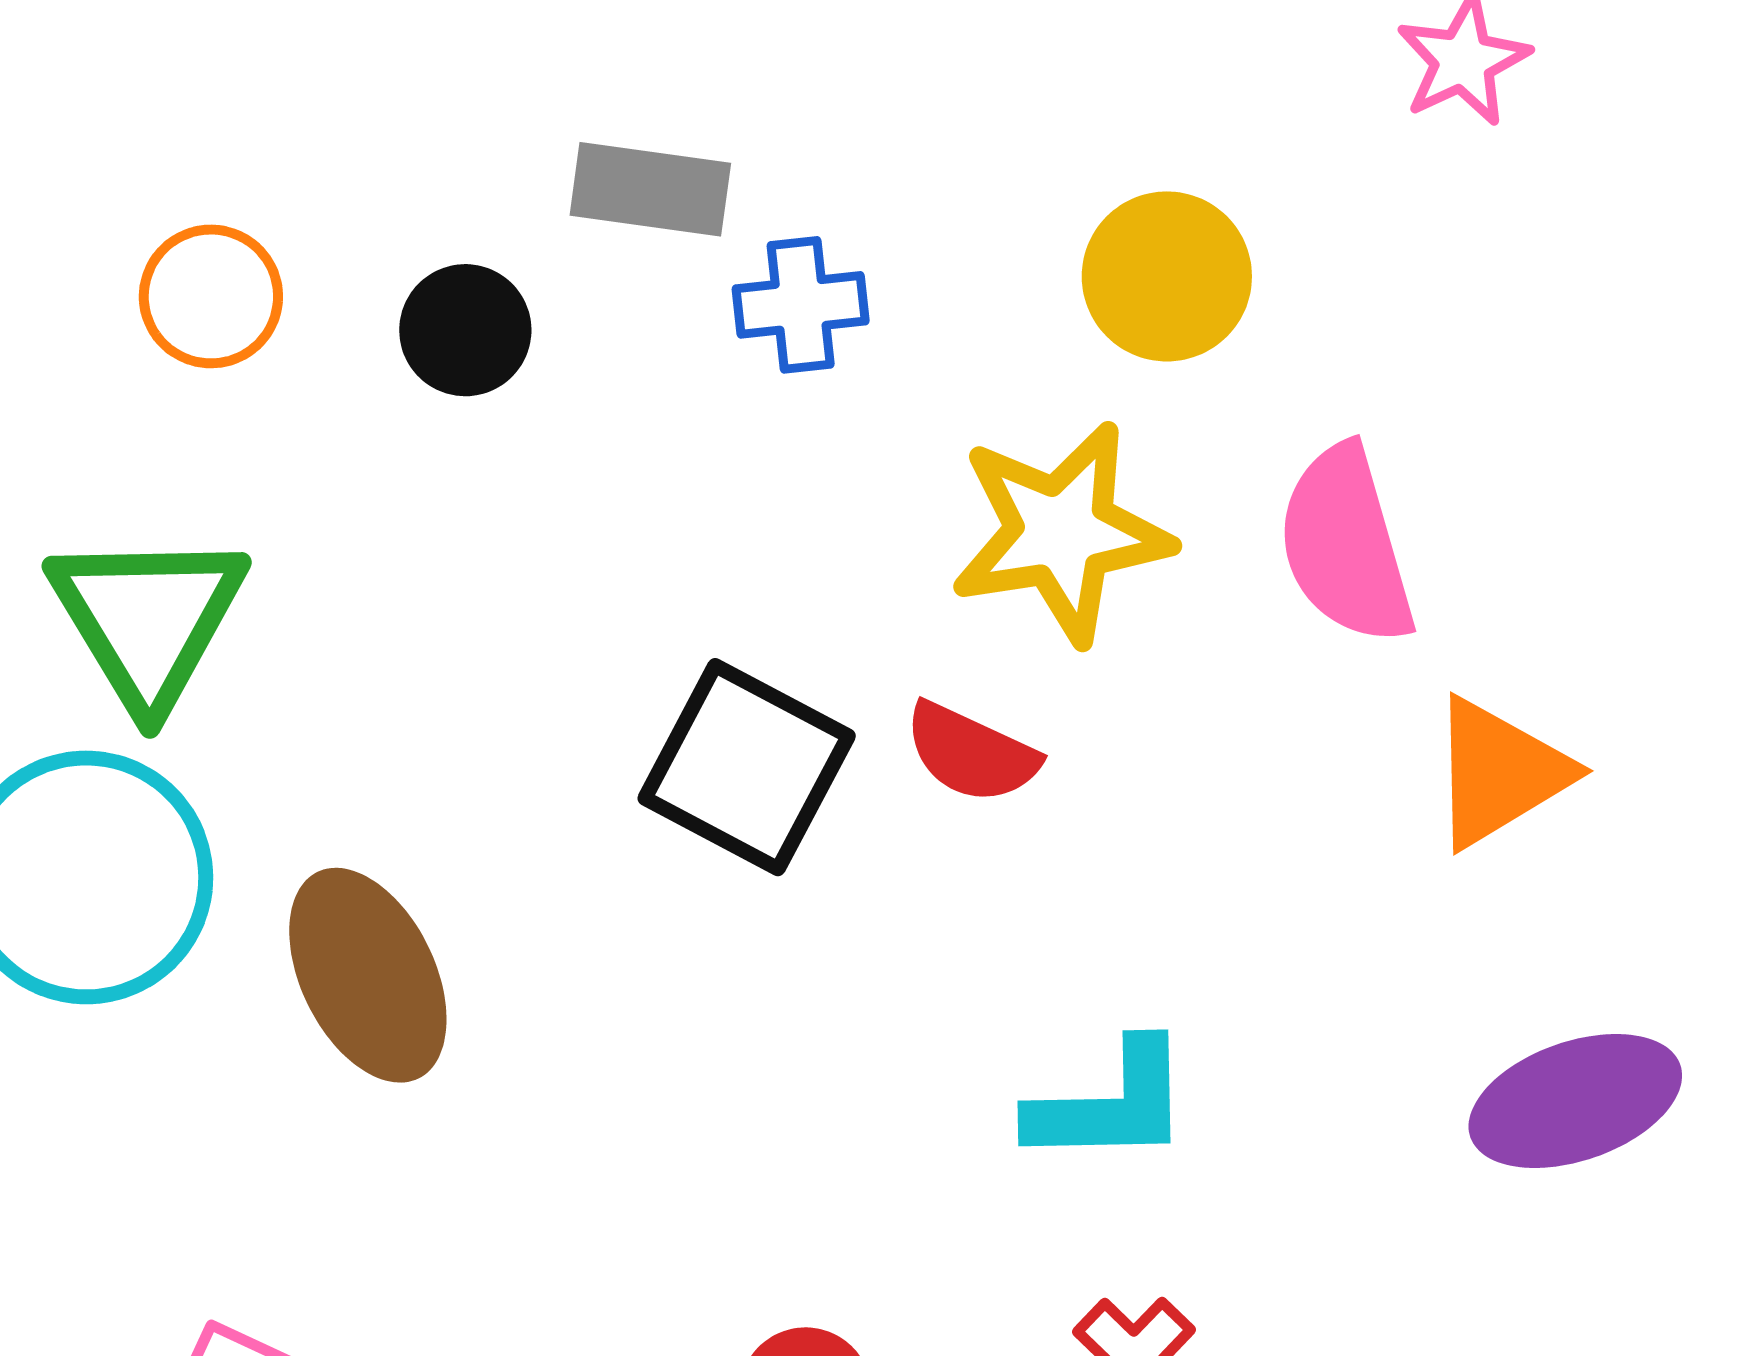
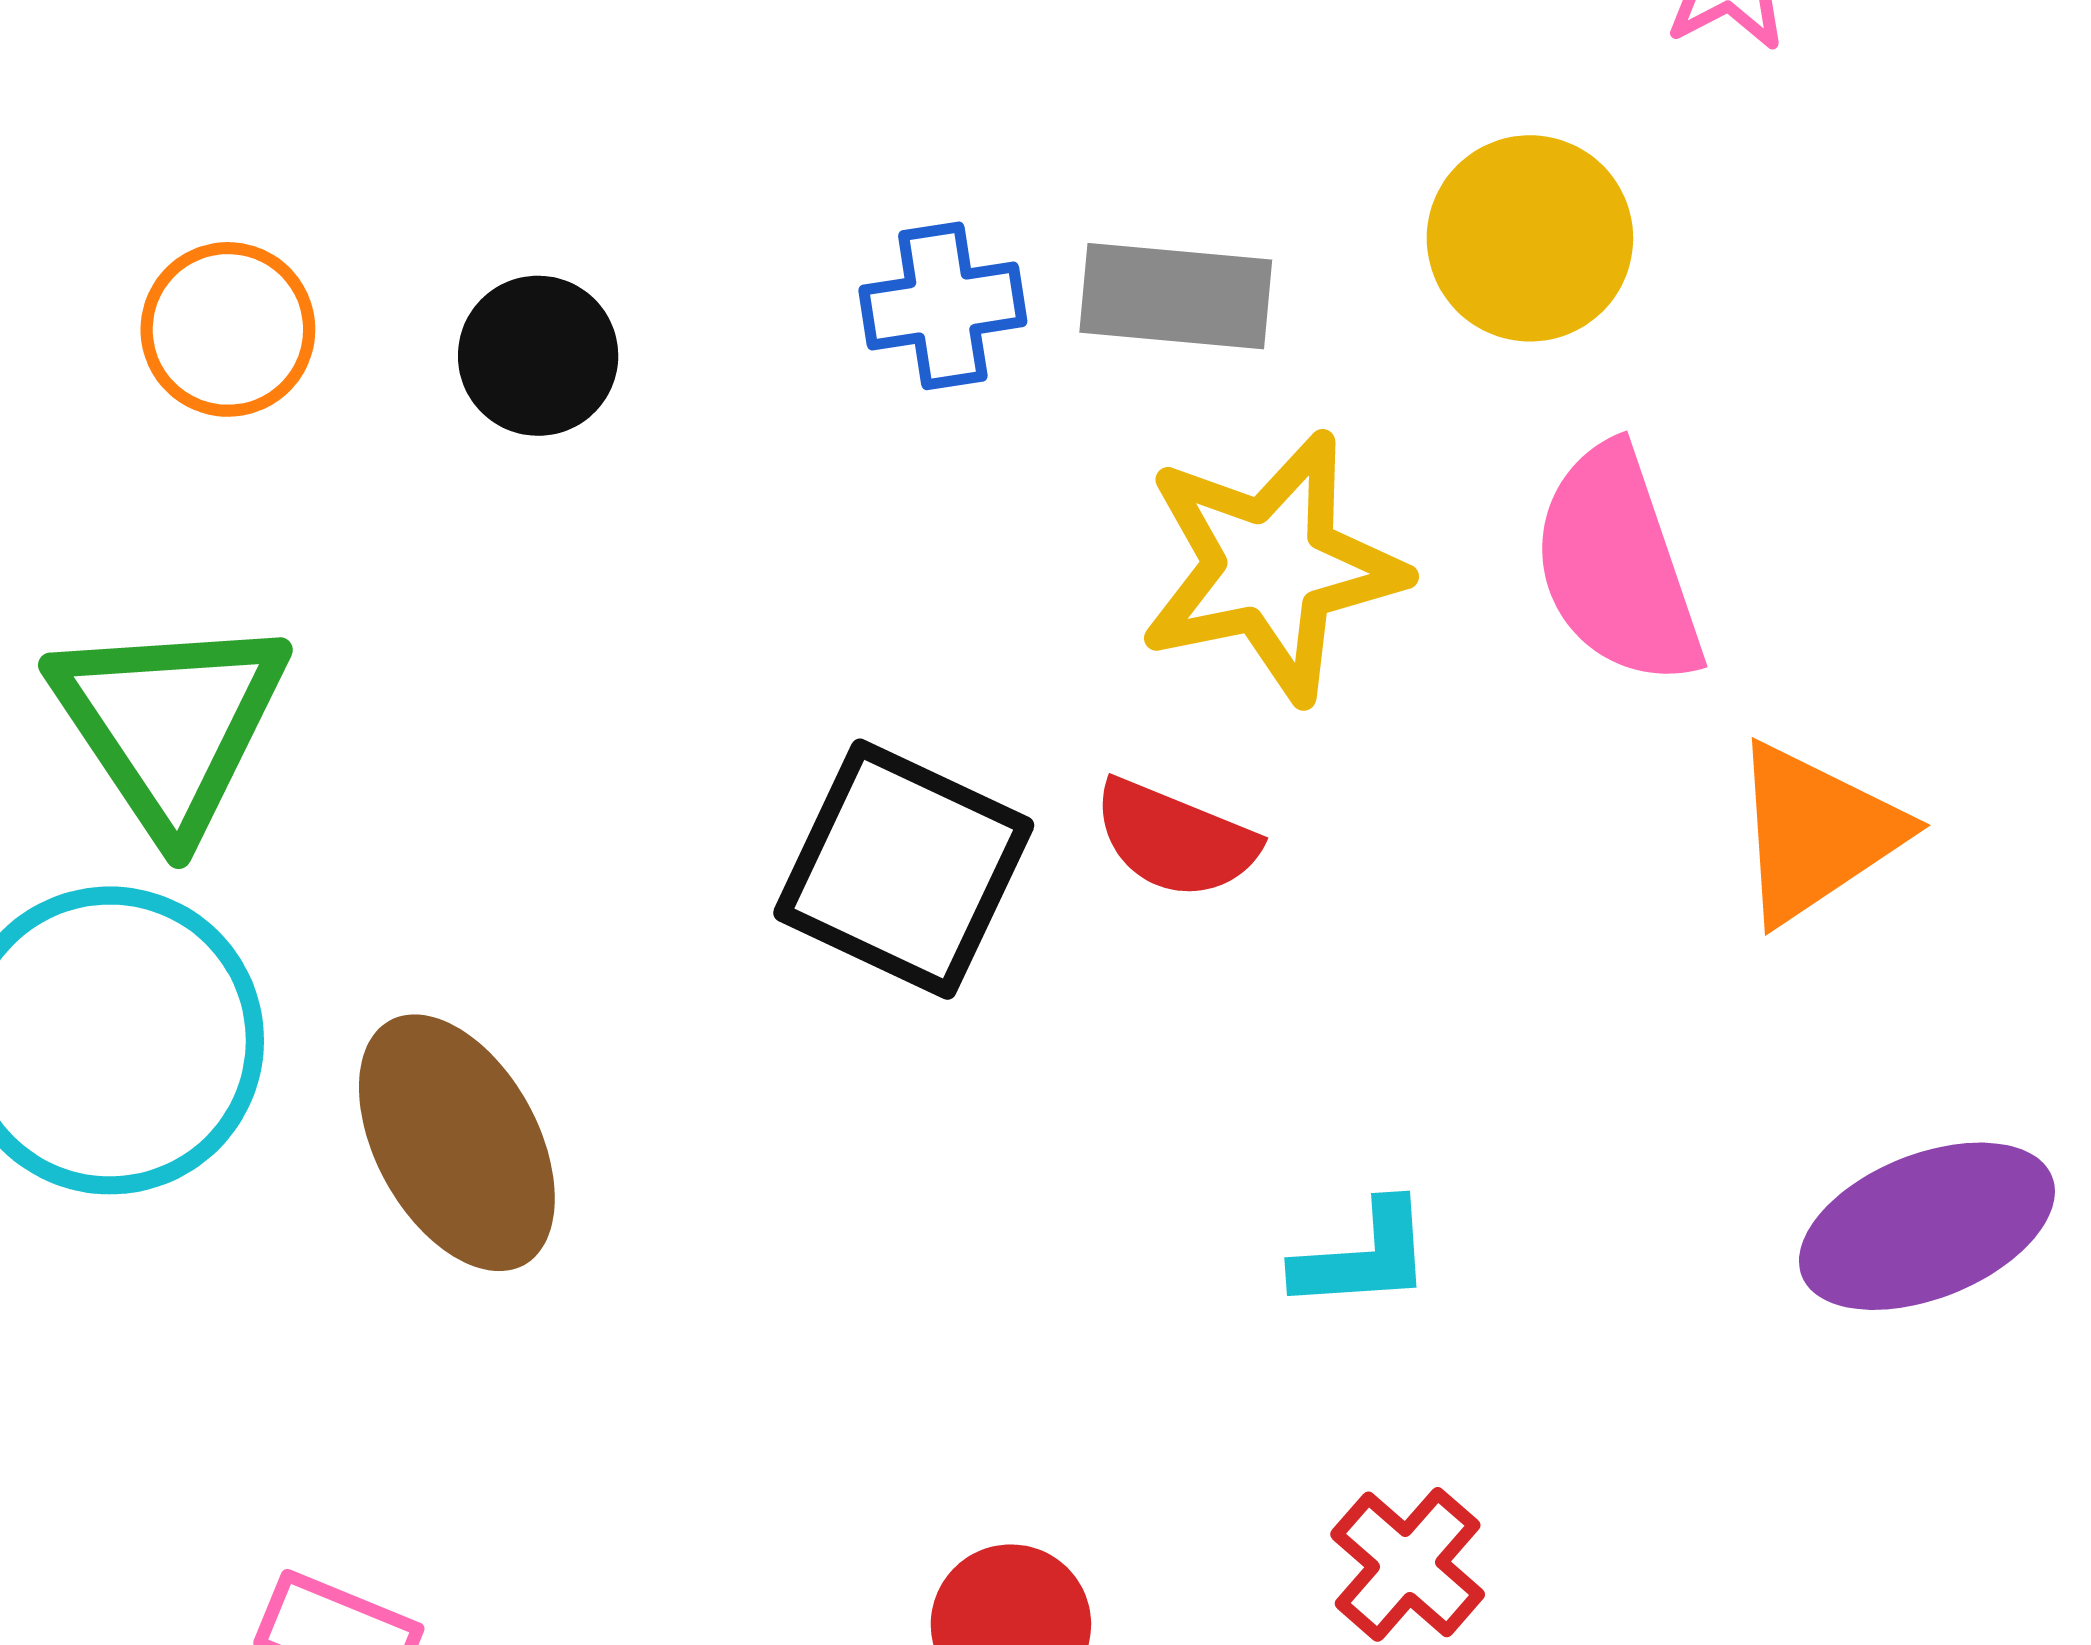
gray rectangle: (650, 189) -> (1176, 296), moved
yellow circle: (1167, 276) -> (1530, 238), moved
cyan L-shape: (1110, 1104) -> (1363, 1257), size x0.7

